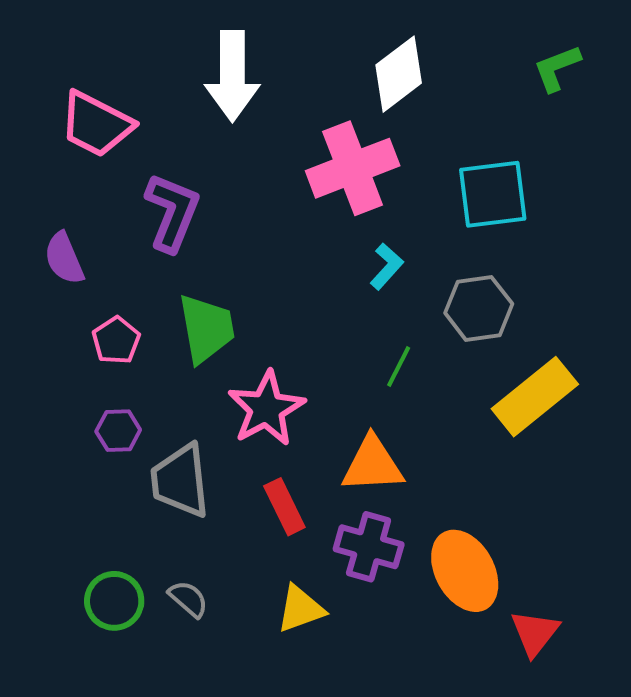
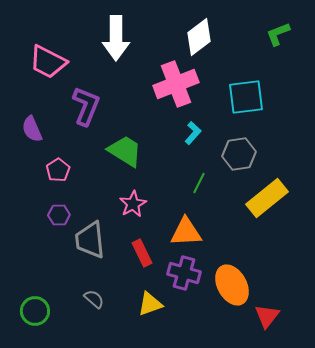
green trapezoid: (206, 328) -> (125, 151), moved, turned -48
pink star: (266, 409) -> (133, 204), size x0.7
green circle: (114, 601) -> (35, 311), moved

